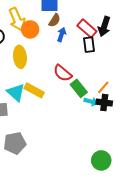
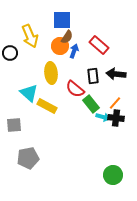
black arrow: (104, 26) -> (116, 74), moved, turned 78
orange circle: (30, 29) -> (60, 46), moved
black rectangle: (89, 45) -> (93, 76), moved
yellow ellipse: (20, 57) -> (51, 73), moved
cyan triangle: (16, 92) -> (29, 93), moved

